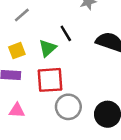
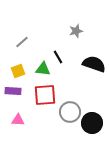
green triangle: (47, 48) -> (43, 69), turned 49
gray circle: (68, 107) -> (70, 112), moved

